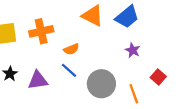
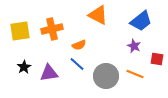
blue trapezoid: (127, 17) -> (141, 21), moved
red square: (158, 77) -> (157, 59), moved, turned -32
orange line: (134, 94) -> (135, 74), moved, turned -48

